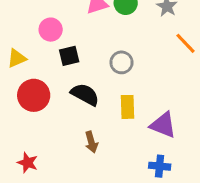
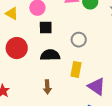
yellow triangle: (17, 58) -> (12, 13), moved, turned 40
black semicircle: (85, 95) -> (50, 55), turned -42

